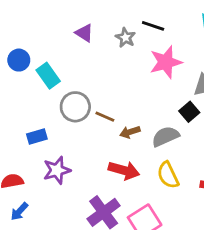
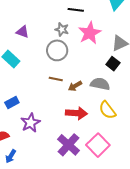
purple triangle: (84, 33) -> (23, 32), moved
gray star: (125, 38) -> (62, 29), moved
gray circle: (75, 107) -> (57, 50), moved
gray semicircle: (165, 136) -> (100, 84), turned 48

